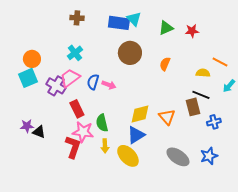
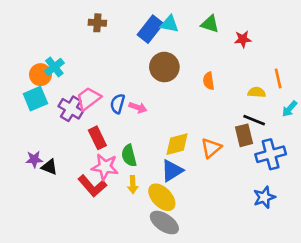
cyan triangle: (134, 19) -> (169, 24), turned -35
blue rectangle: (119, 23) -> (150, 29), turned -60
green triangle: (166, 28) -> (210, 24), moved, turned 42
cyan cross: (75, 53) -> (54, 67), moved
orange line: (220, 62) -> (278, 78), turned 49
orange semicircle: (165, 64) -> (209, 81), turned -32
orange triangle: (167, 117) -> (211, 148), turned 30
blue cross: (214, 122) -> (271, 154), size x1.6
red L-shape: (73, 147) -> (92, 186), turned 120
gray ellipse: (178, 157) -> (164, 223), moved

